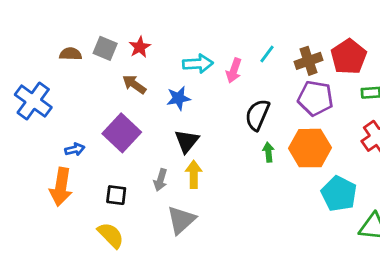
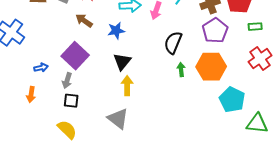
purple pentagon: (315, 98) -> (215, 31), turned 30
gray arrow: (160, 180) -> (67, 81), moved
orange arrow: (61, 187) -> (31, 95), size x0.6
gray triangle: (181, 220) -> (118, 119), turned -40

